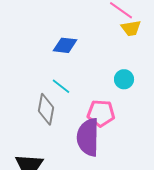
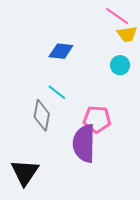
cyan circle: (124, 79) -> (120, 65), moved

